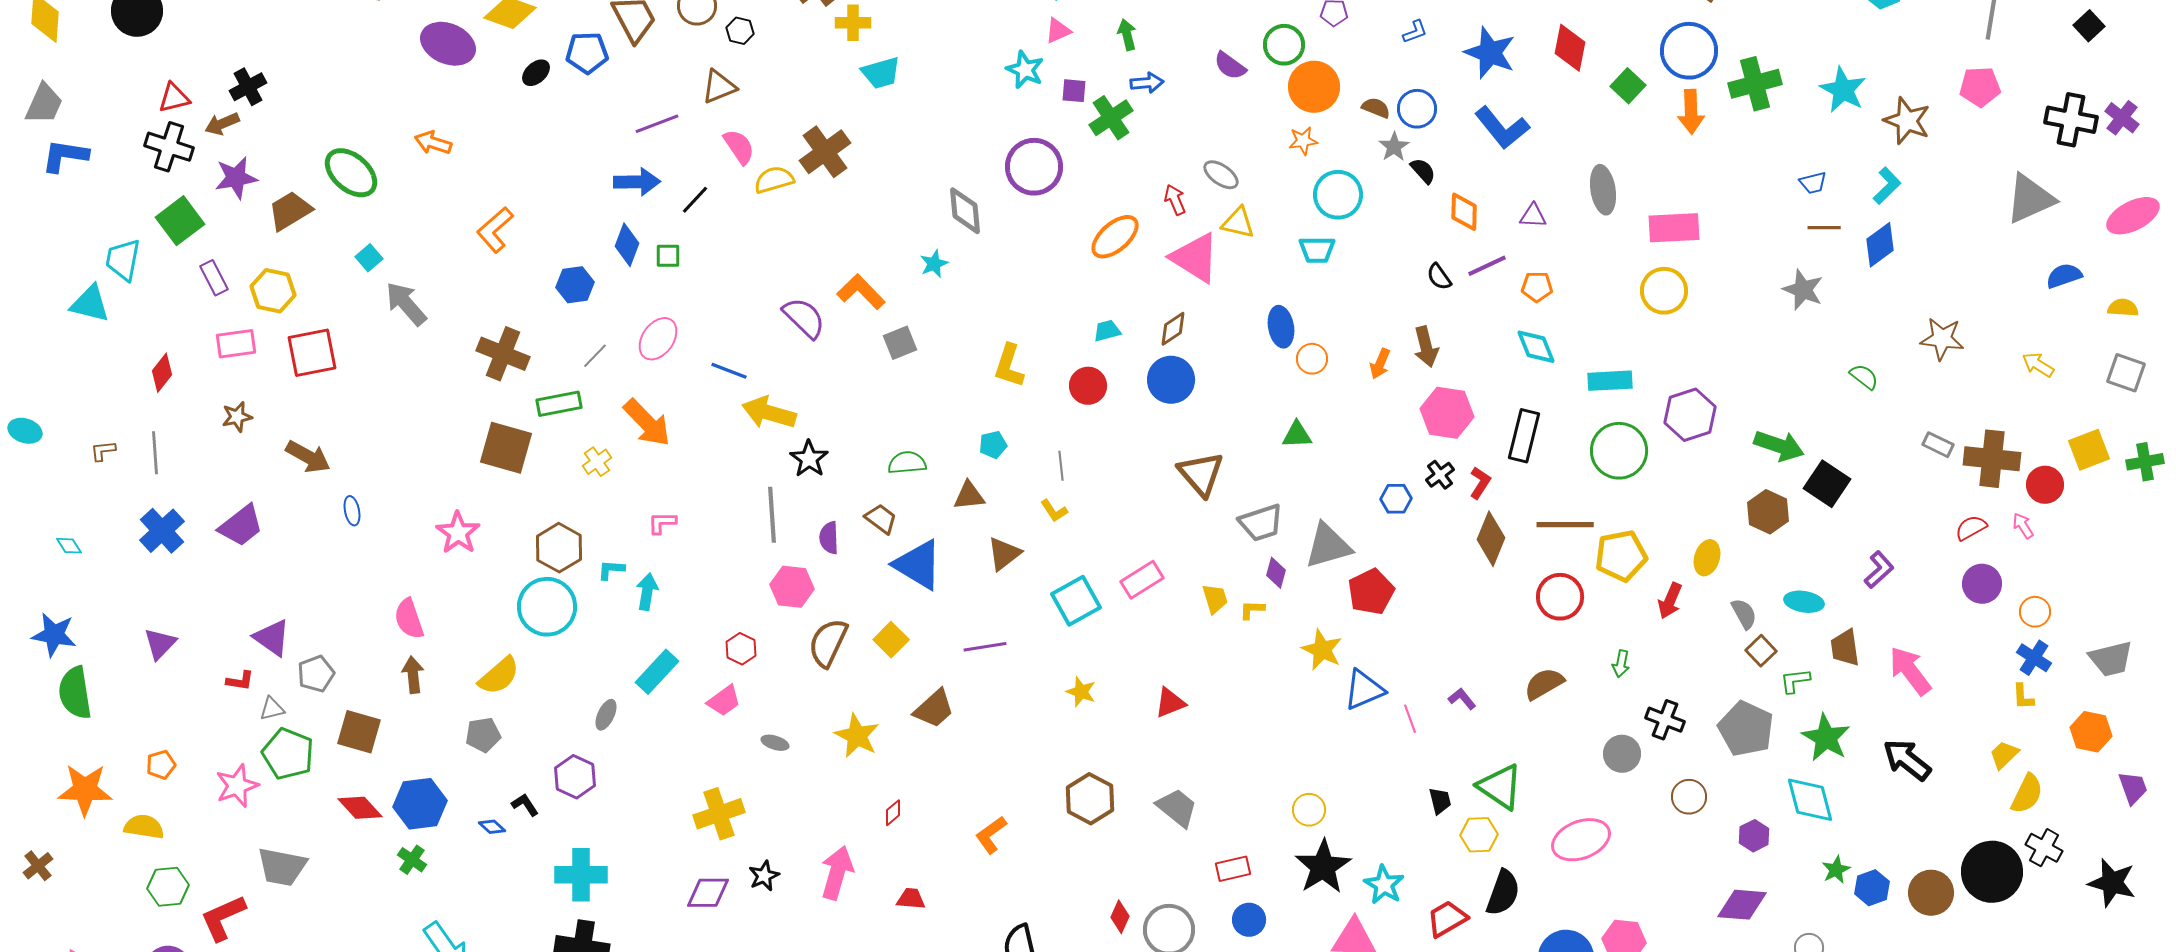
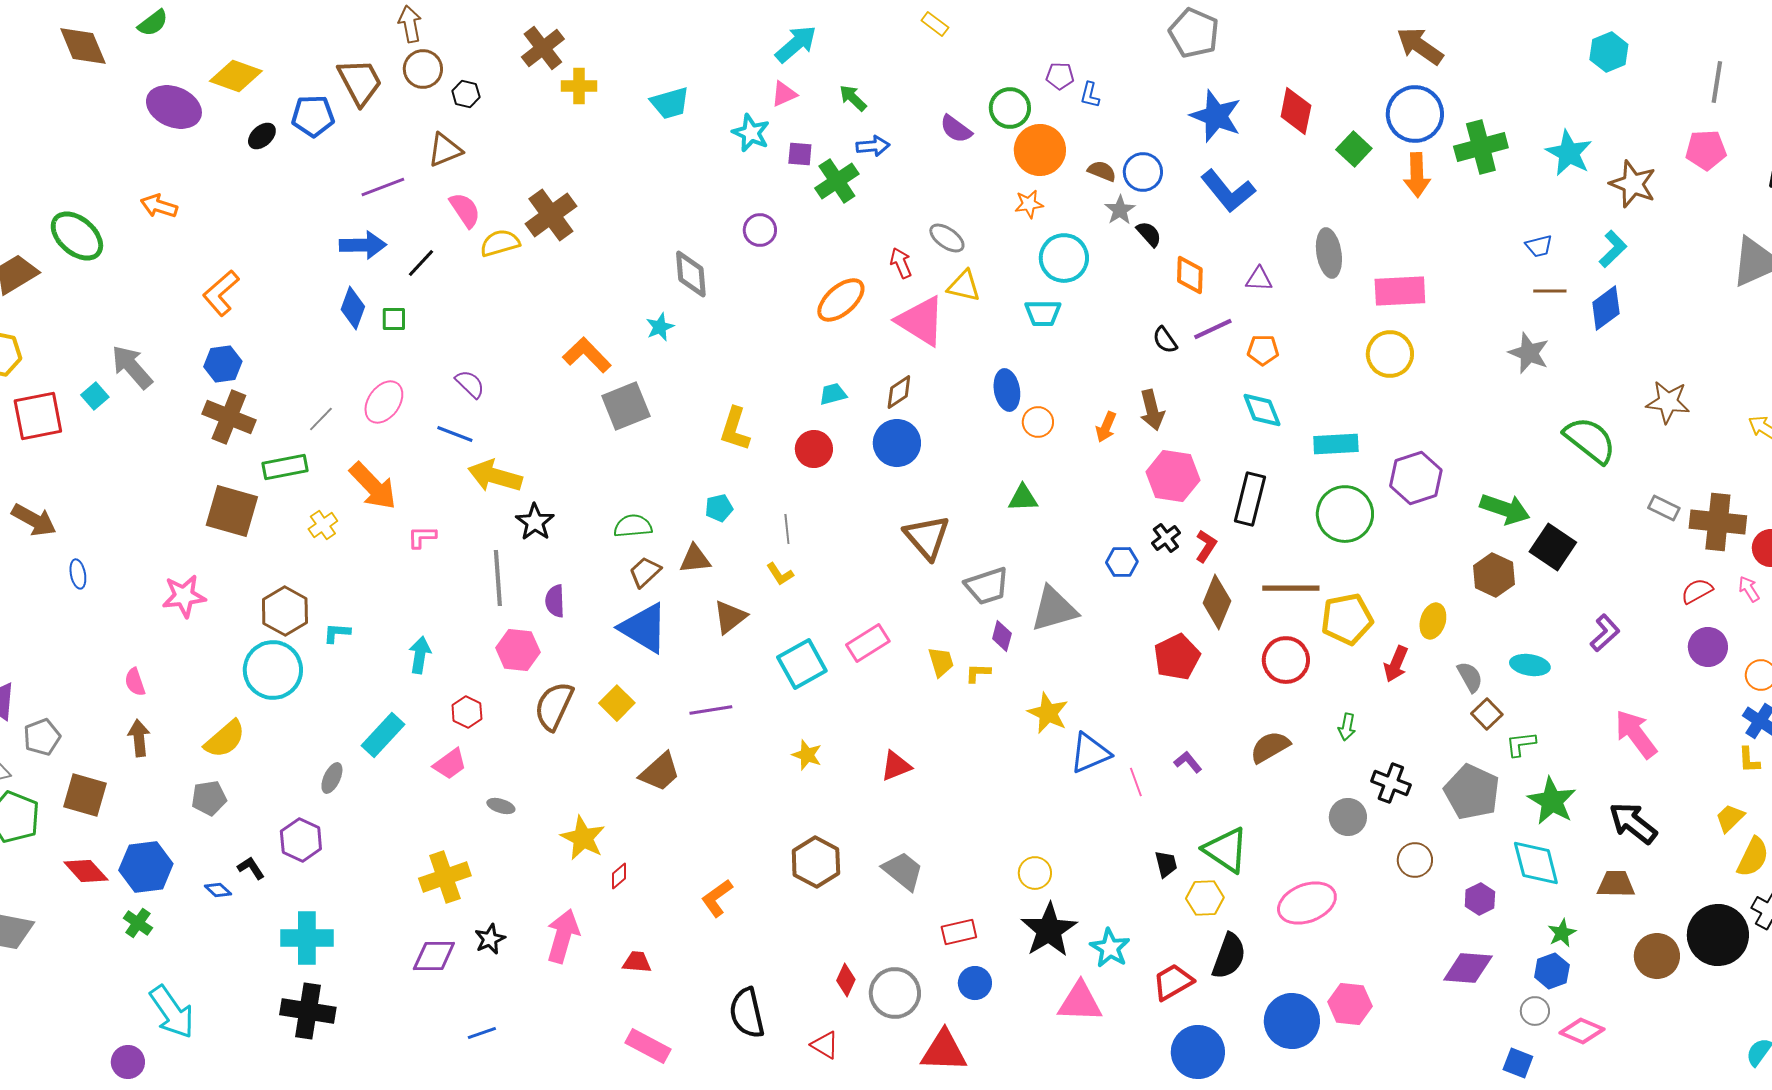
blue L-shape: (1415, 32) -> (1090, 95), moved, turned 124
green arrow: (1127, 35) -> (853, 98), turned -32
cyan trapezoid: (881, 73) -> (670, 103), moved
purple circle: (1034, 167) -> (760, 230), size x0.6
cyan square: (369, 258) -> (95, 396), moved
blue hexagon: (575, 285) -> (223, 364), moved
purple semicircle: (804, 318) -> (470, 384), moved, size x0.7
gray square: (900, 343) -> (626, 406), size x1.4
green semicircle: (1864, 377) -> (1590, 440), size x1.8
brown trapezoid: (881, 519) -> (645, 572), moved, turned -80
pink L-shape: (662, 523) -> (422, 537), moved
pink star: (458, 533) -> (184, 596), turned 30
cyan arrow: (647, 592) -> (420, 655), moved
red pentagon: (1371, 592) -> (1177, 657), moved
pink semicircle: (409, 619) -> (135, 682), size x0.7
brown trapezoid: (1845, 648) -> (1616, 884), moved, turned 99
yellow star: (857, 736) -> (583, 838), moved
blue hexagon: (1872, 888) -> (1552, 971), moved

